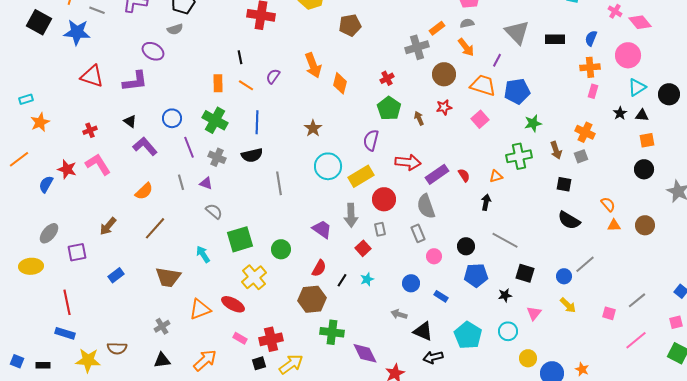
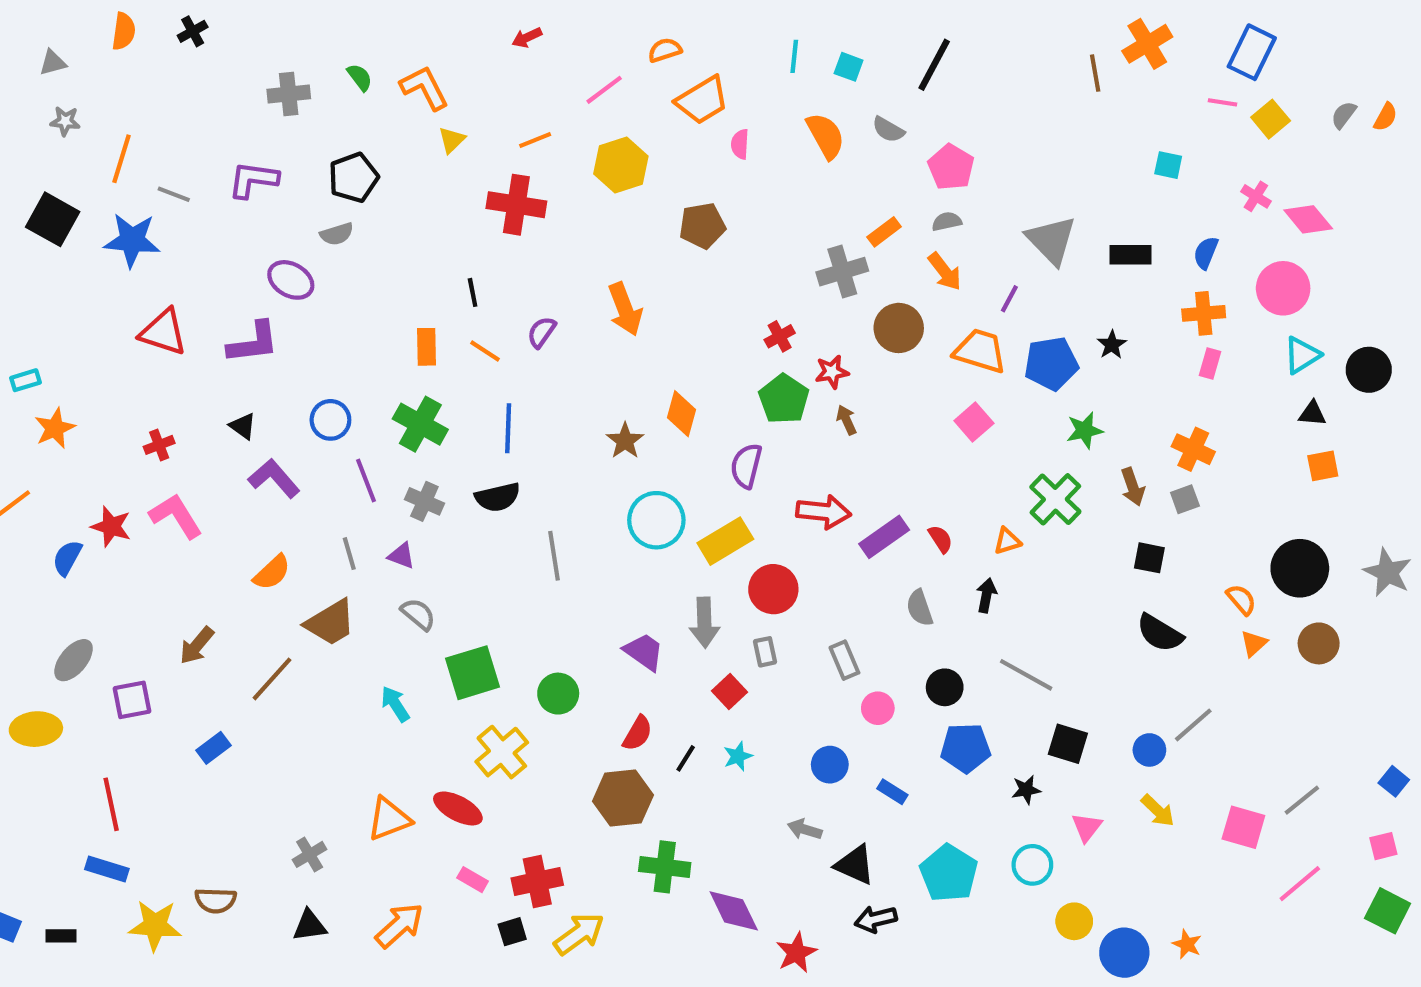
orange diamond: (340, 83) -> (681, 414), moved
red star: (444, 107) -> (832, 372), moved
black star: (620, 113) -> (1112, 345), moved
green cross: (519, 156) -> (1055, 499), turned -35
black circle: (644, 169) -> (1300, 568), moved, size x1.4
gray semicircle: (426, 206) -> (920, 608), moved, size x0.7
orange triangle: (614, 225) -> (1254, 643), turned -40
brown line: (155, 228) -> (272, 679), moved
brown trapezoid: (168, 277) -> (330, 623), moved, turned -40
pink square: (609, 313) -> (1243, 827), size x1.5

